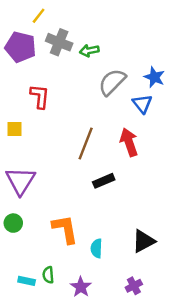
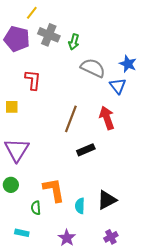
green arrow: (89, 51) -> (74, 42), turned -63
gray semicircle: (112, 82) -> (93, 68), turned 70
black triangle: (143, 241) -> (107, 200), moved
green semicircle: (48, 275) -> (36, 208), moved

